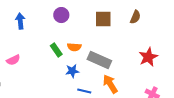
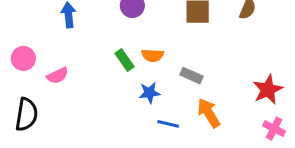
red star: (148, 57) -> (268, 90), moved
gray rectangle: (99, 60) -> (191, 76), size x0.6

